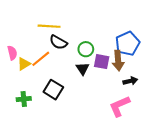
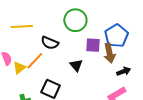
yellow line: (49, 26) -> (22, 27), moved
green circle: (86, 49) -> (75, 20), moved, size x1.5
purple square: (102, 62) -> (93, 45), moved

